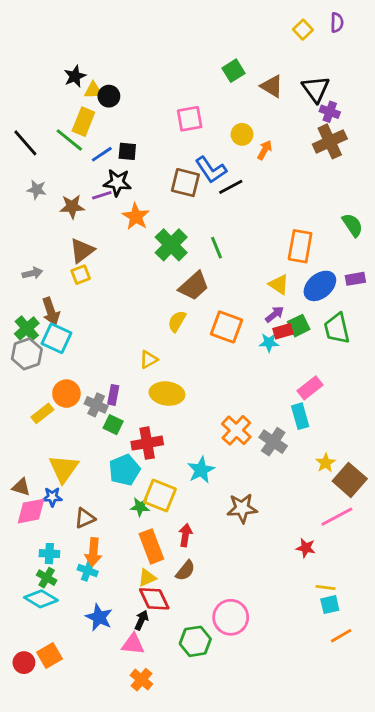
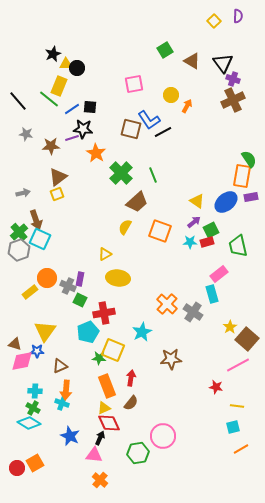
orange rectangle: (300, 246) -> (242, 176), moved
green trapezoid: (337, 328) -> (238, 246), moved
red rectangle: (283, 331) -> (207, 242), moved
yellow line: (326, 588) -> (237, 406), moved

